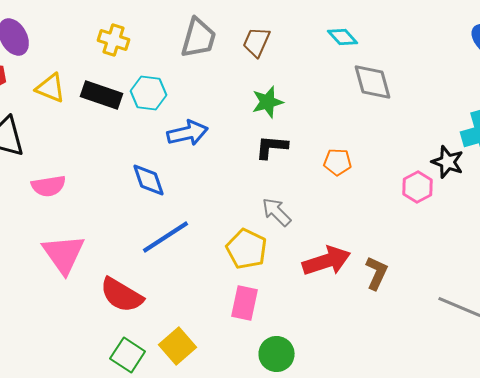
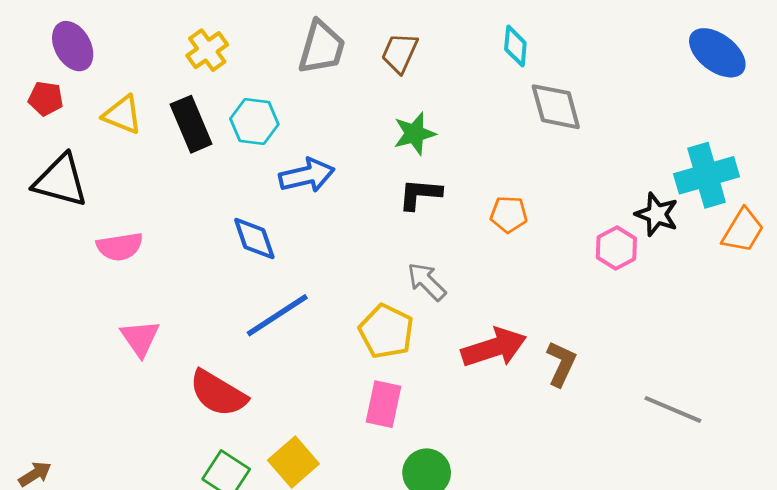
cyan diamond: (343, 37) -> (515, 46), turned 48
yellow cross: (114, 40) -> (207, 50), turned 36
black rectangle: (102, 95) -> (191, 124), turned 48
pink triangle: (64, 254) -> (140, 338), size x0.7

